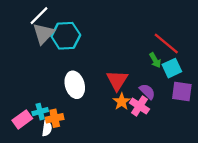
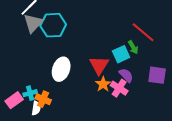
cyan square: (172, 68) -> (121, 54), moved
white ellipse: (75, 85) -> (61, 69), turned 35
orange cross: (55, 118) -> (43, 99), turned 35

